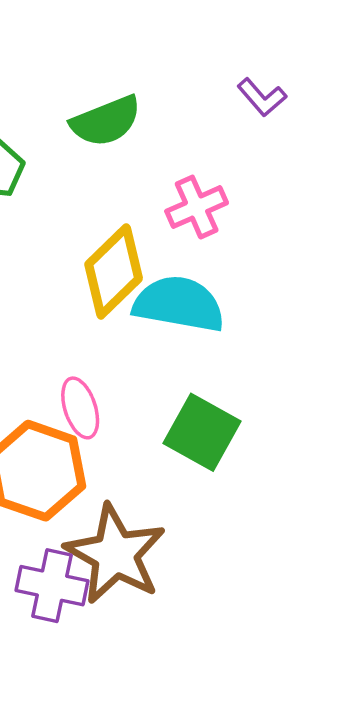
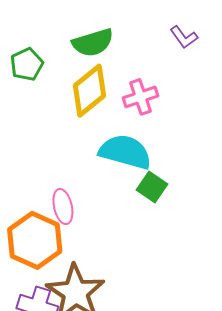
yellow diamond: (114, 271) -> (90, 91), moved
green square: (202, 432) -> (152, 187), moved, size x0.7

